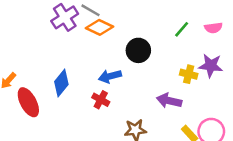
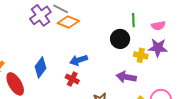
pink semicircle: (213, 28) -> (158, 26), moved
green line: (182, 29) -> (133, 20), turned -40
black circle: (138, 50) -> (120, 39), moved

